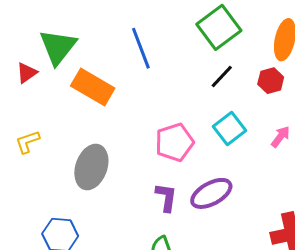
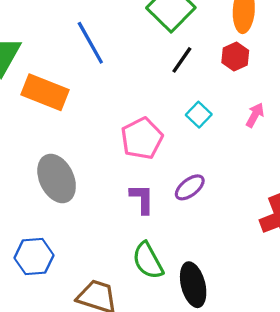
cyan square: (230, 128) -> (199, 115), size x0.7
gray ellipse: (91, 167) -> (57, 178), turned -36
purple ellipse: (211, 193) -> (190, 187), size x0.7

